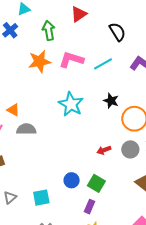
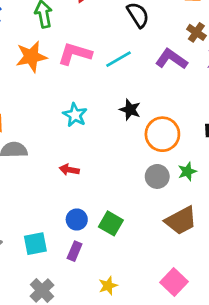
cyan star: (71, 104) -> (75, 115), size x0.7
red arrow: (104, 150) -> (69, 170), moved, turned 32
purple rectangle: (89, 207) -> (75, 251), moved

